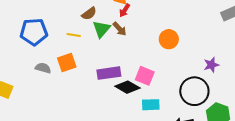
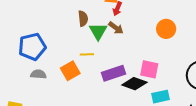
brown semicircle: (89, 14) -> (83, 19), turned -49
yellow line: (74, 35) -> (87, 54), moved
gray semicircle: (43, 68) -> (38, 74), moved

